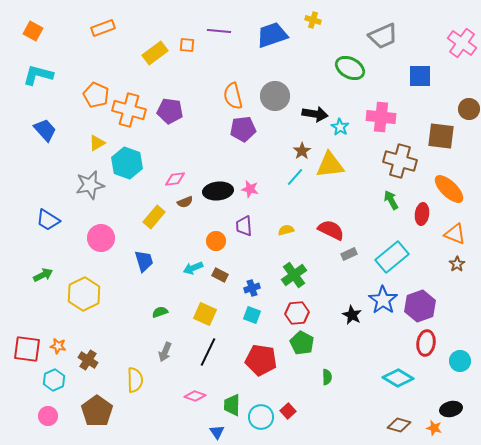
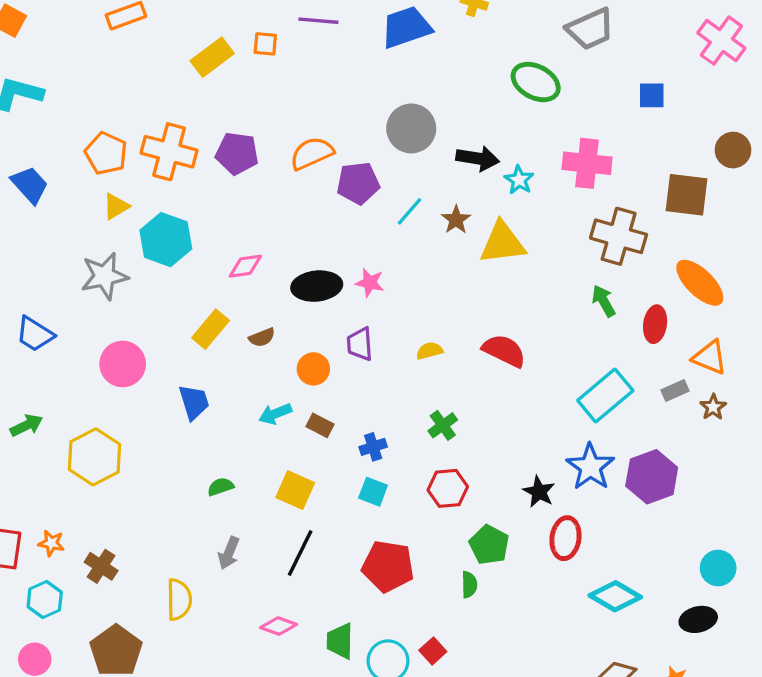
blue square: (420, 76) -> (652, 95), size x0.7
orange pentagon: (96, 95) -> (106, 153), moved
orange semicircle: (233, 96) -> (312, 153), moved, turned 80
cyan line: (295, 177) -> (410, 211), moved
brown semicircle: (185, 202) -> (262, 337), moved
gray rectangle: (349, 254) -> (675, 391), moved
green cross: (294, 275) -> (443, 425), size x0.7
green pentagon: (302, 343) -> (489, 545), moved
red ellipse: (426, 343) -> (565, 538), moved
green semicircle: (327, 377) -> (469, 585), moved
black ellipse: (451, 409) -> (698, 619), moved

